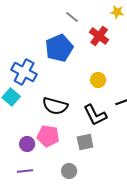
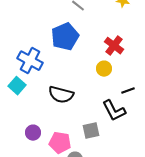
red cross: (99, 36) -> (114, 46), moved
black L-shape: (95, 115) -> (114, 111), moved
pink pentagon: (48, 136) -> (60, 143), moved

